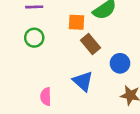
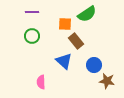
blue circle: (120, 63) -> (94, 65), moved
blue triangle: (83, 81) -> (64, 61), moved

